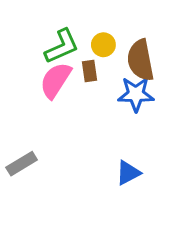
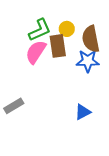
brown rectangle: (90, 71) -> (58, 46), size x1.6

